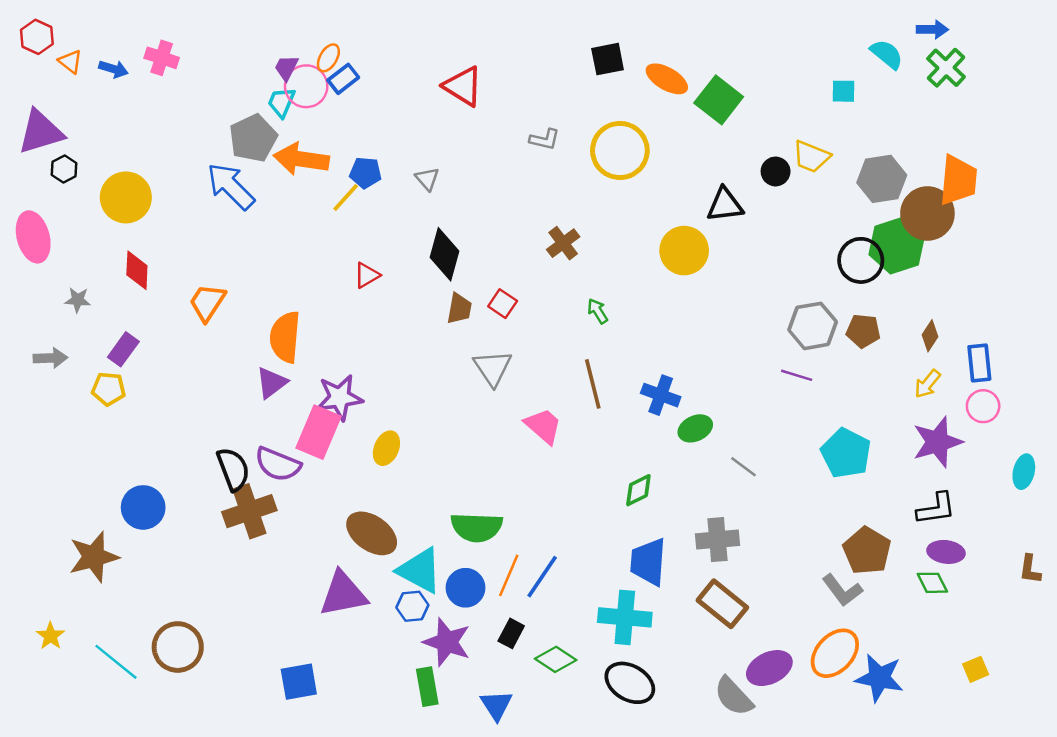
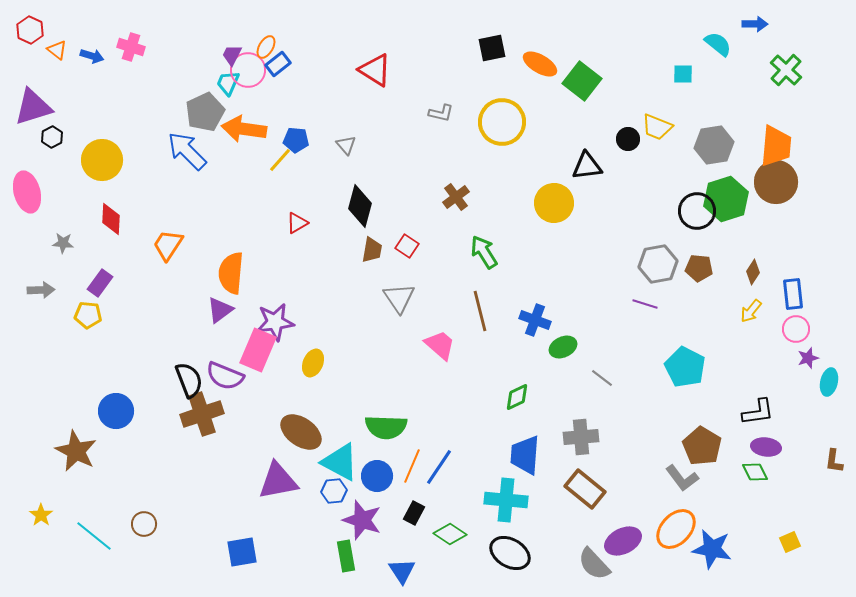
green cross: (946, 68) -> (786, 70), moved
brown circle: (927, 213) -> (776, 182), moved
green arrow: (598, 311) -> (484, 252), size x1.6
purple star: (937, 442) -> (808, 358), moved, size x0.5
brown star: (94, 557) -> (76, 451), turned -30
brown circle: (178, 647) -> (144, 524), size x0.6

